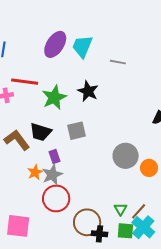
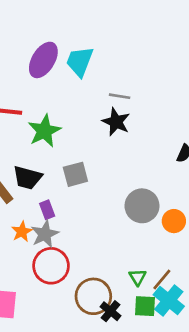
gray line: (118, 62) -> (120, 96), moved
black star: (88, 91) -> (116, 122), moved
black cross: (99, 234) -> (110, 311), turned 35

